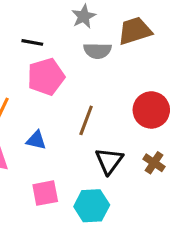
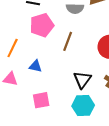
brown line: (86, 120) -> (68, 41), moved
cyan hexagon: (92, 206) -> (83, 106), moved

